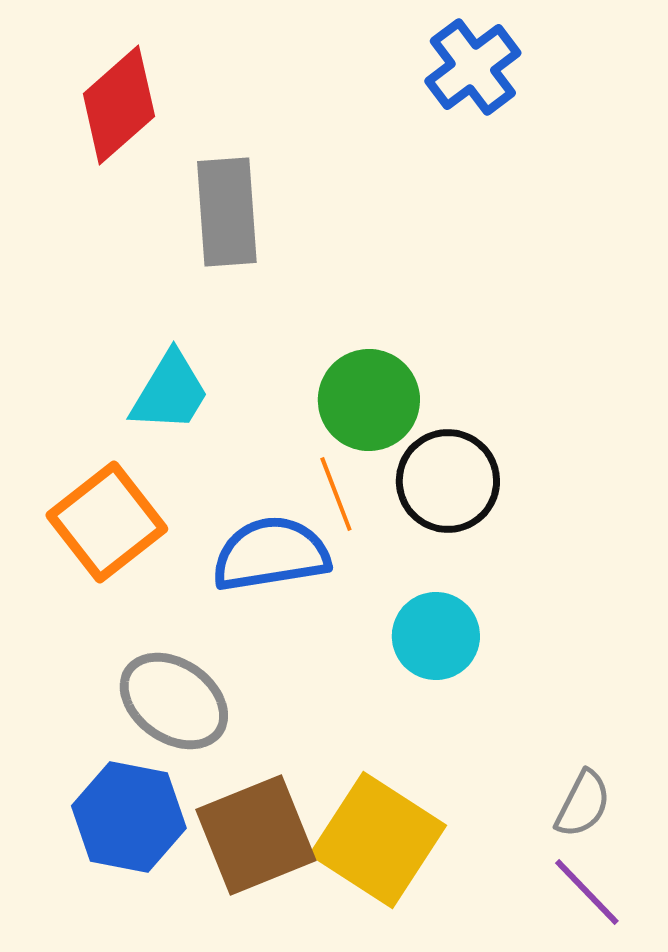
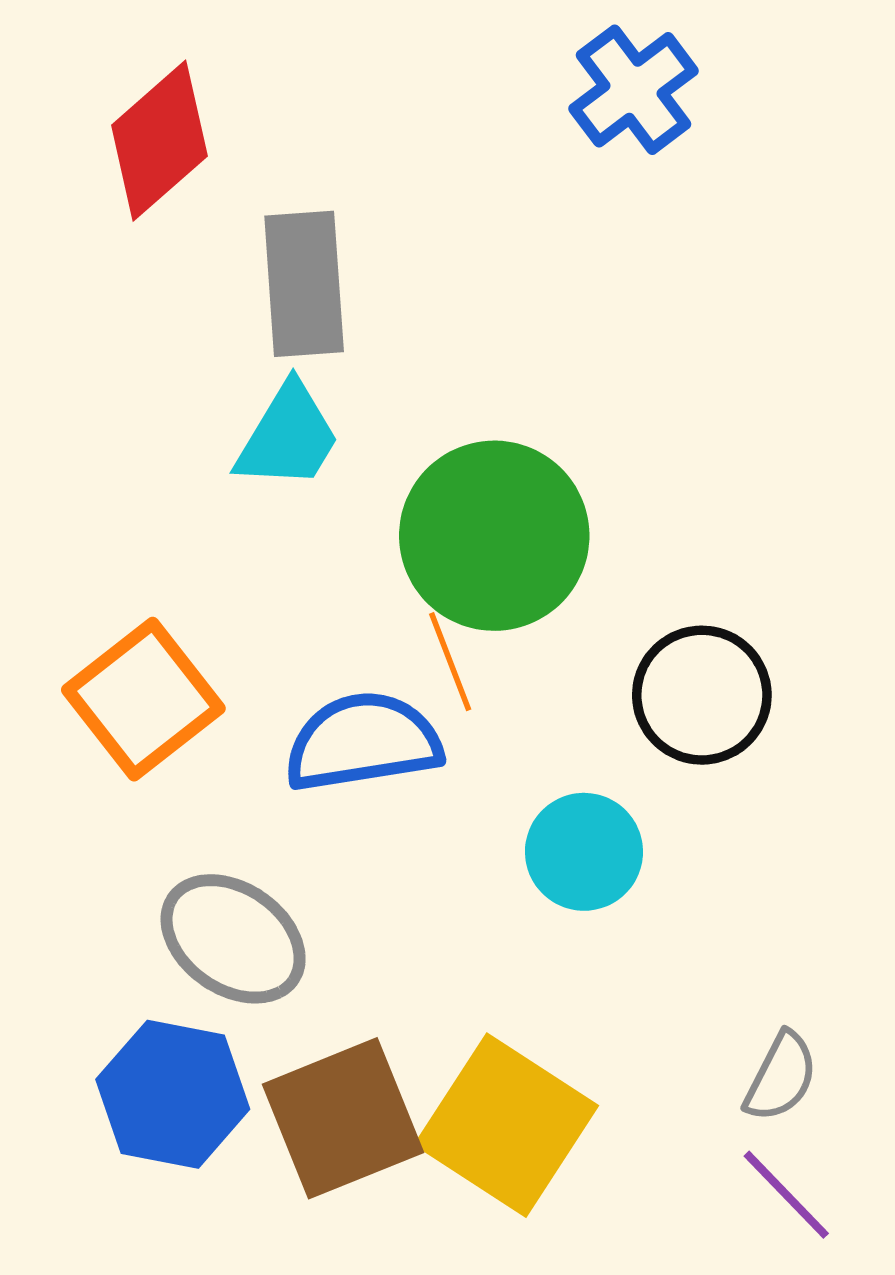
cyan trapezoid: (170, 392) -> (288, 437), moved
green circle: (369, 400) -> (494, 536), size x1.4
black circle: (448, 481) -> (702, 695), moved

